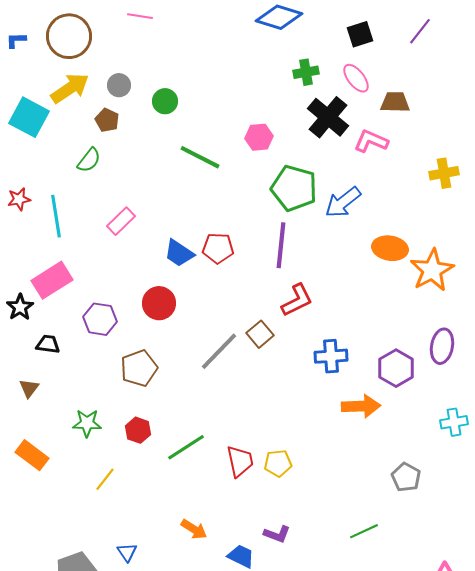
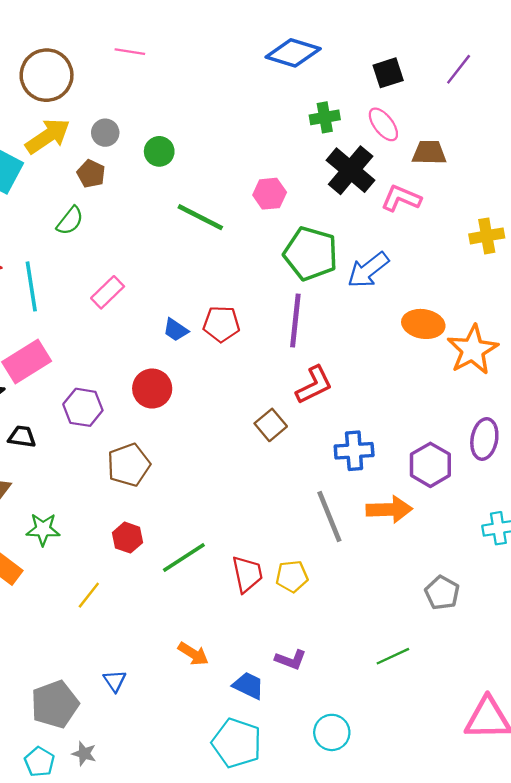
blue trapezoid: (179, 253) -> (176, 330), size x0.7
gray line: (219, 351) -> (329, 516), moved, turned -66
green star: (87, 423) -> (43, 529), moved

